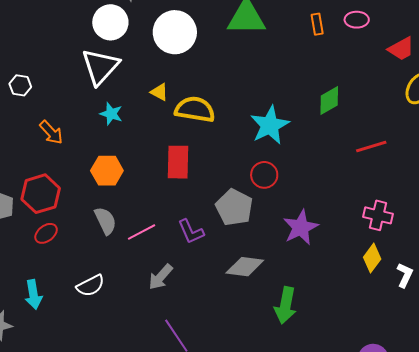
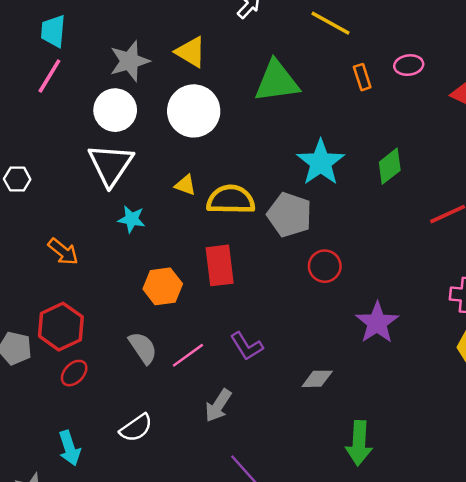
white hexagon: (20, 85) -> (17, 179), moved
cyan star: (270, 125) -> (321, 162), moved
orange hexagon: (107, 171) -> (163, 286), moved
gray pentagon: (234, 207) -> (290, 215), moved
gray diamond: (245, 267) -> (317, 379), size x0.7
green arrow: (285, 305) -> (359, 443), moved

